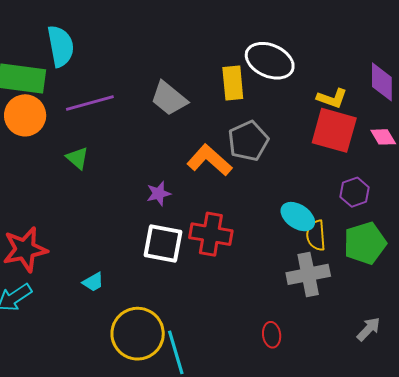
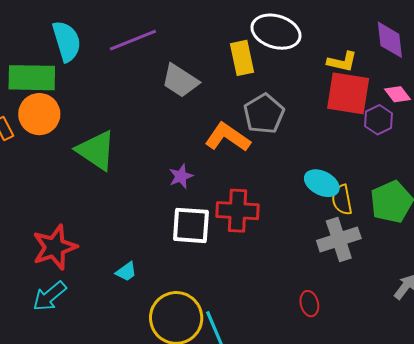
purple line: (90, 103) -> (133, 40), moved
green triangle: (77, 158) -> (96, 150), size x1.8
purple hexagon: (355, 192) -> (378, 120), moved

